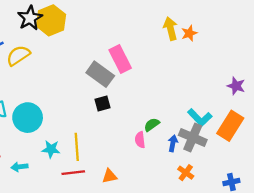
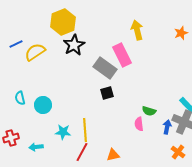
black star: (30, 18) -> (74, 45), moved
yellow arrow: (170, 29) -> (137, 30), moved
cyan circle: (28, 118) -> (43, 105), size x0.7
green semicircle: (152, 125) -> (149, 111), turned -128
red line: (73, 173) -> (82, 152), turned -54

